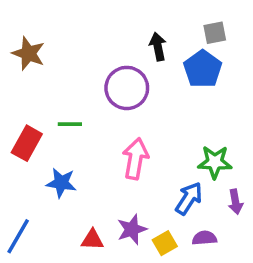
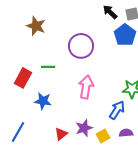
black arrow: (158, 47) -> (110, 12), moved, turned -35
brown star: (28, 53) -> (36, 26), moved
red triangle: (92, 240) -> (61, 134), turned -40

